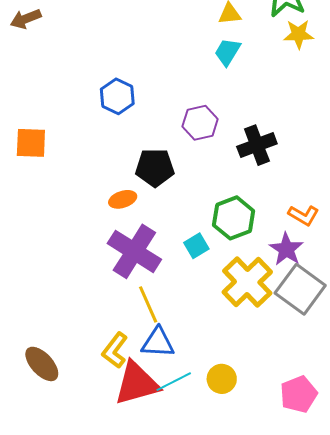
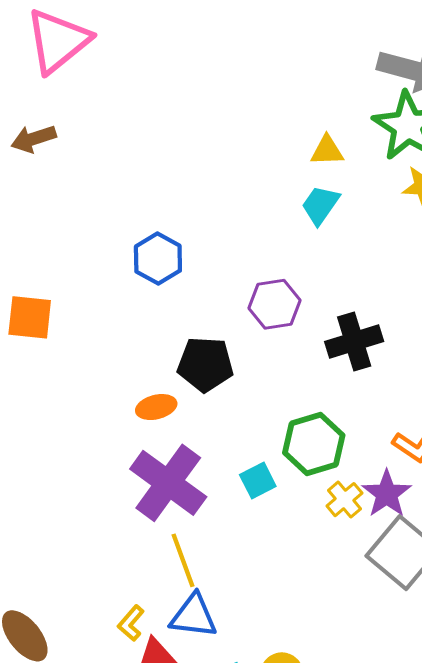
yellow cross: (247, 282) -> (345, 500), moved, size x0.5
yellow L-shape: (115, 350) -> (131, 623), size x0.7

